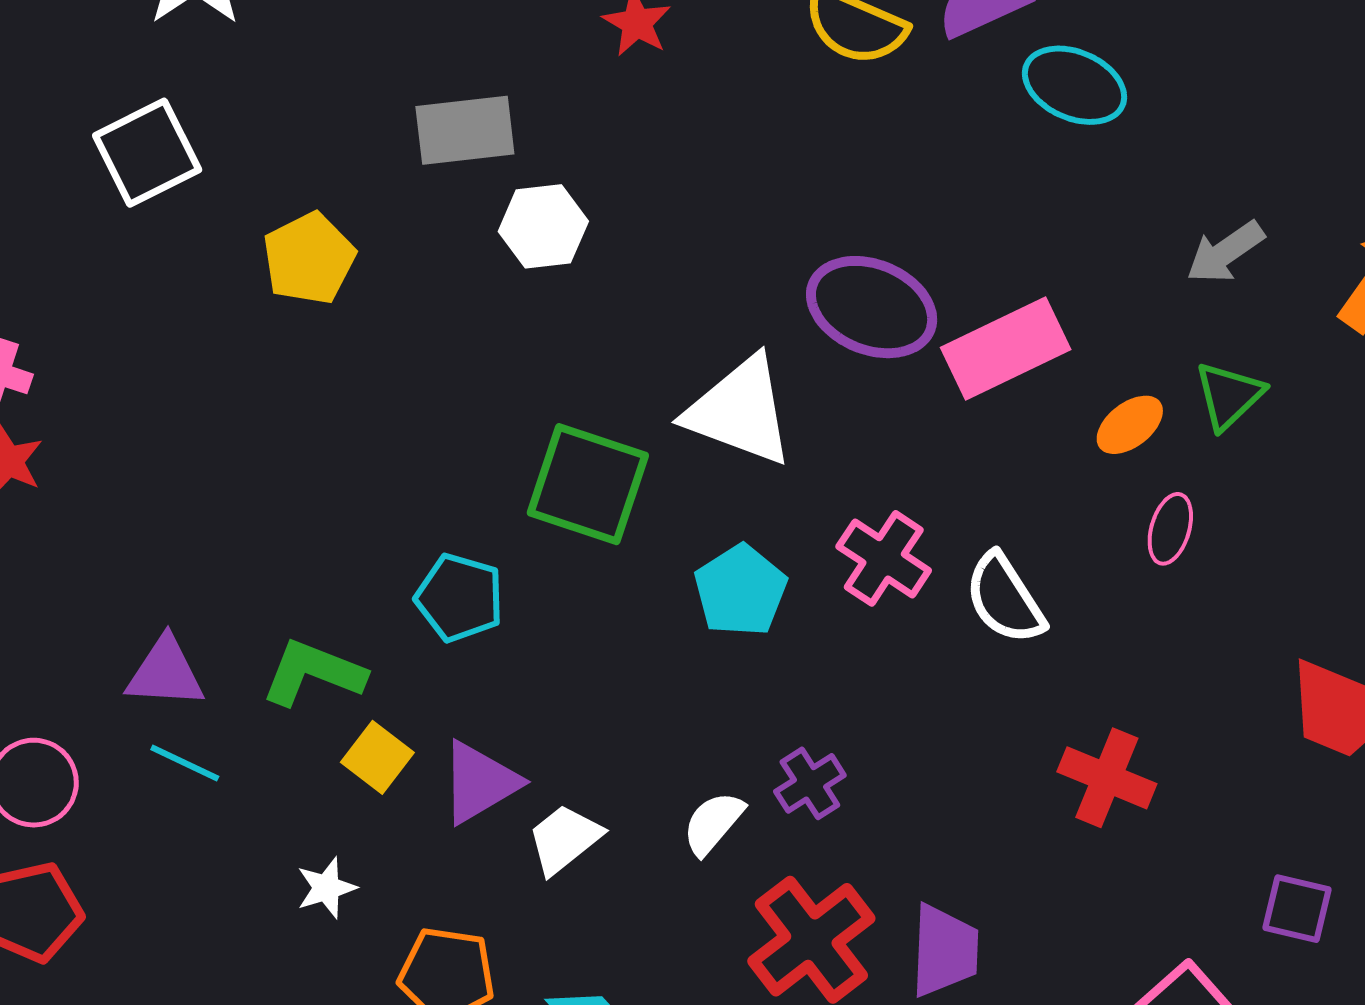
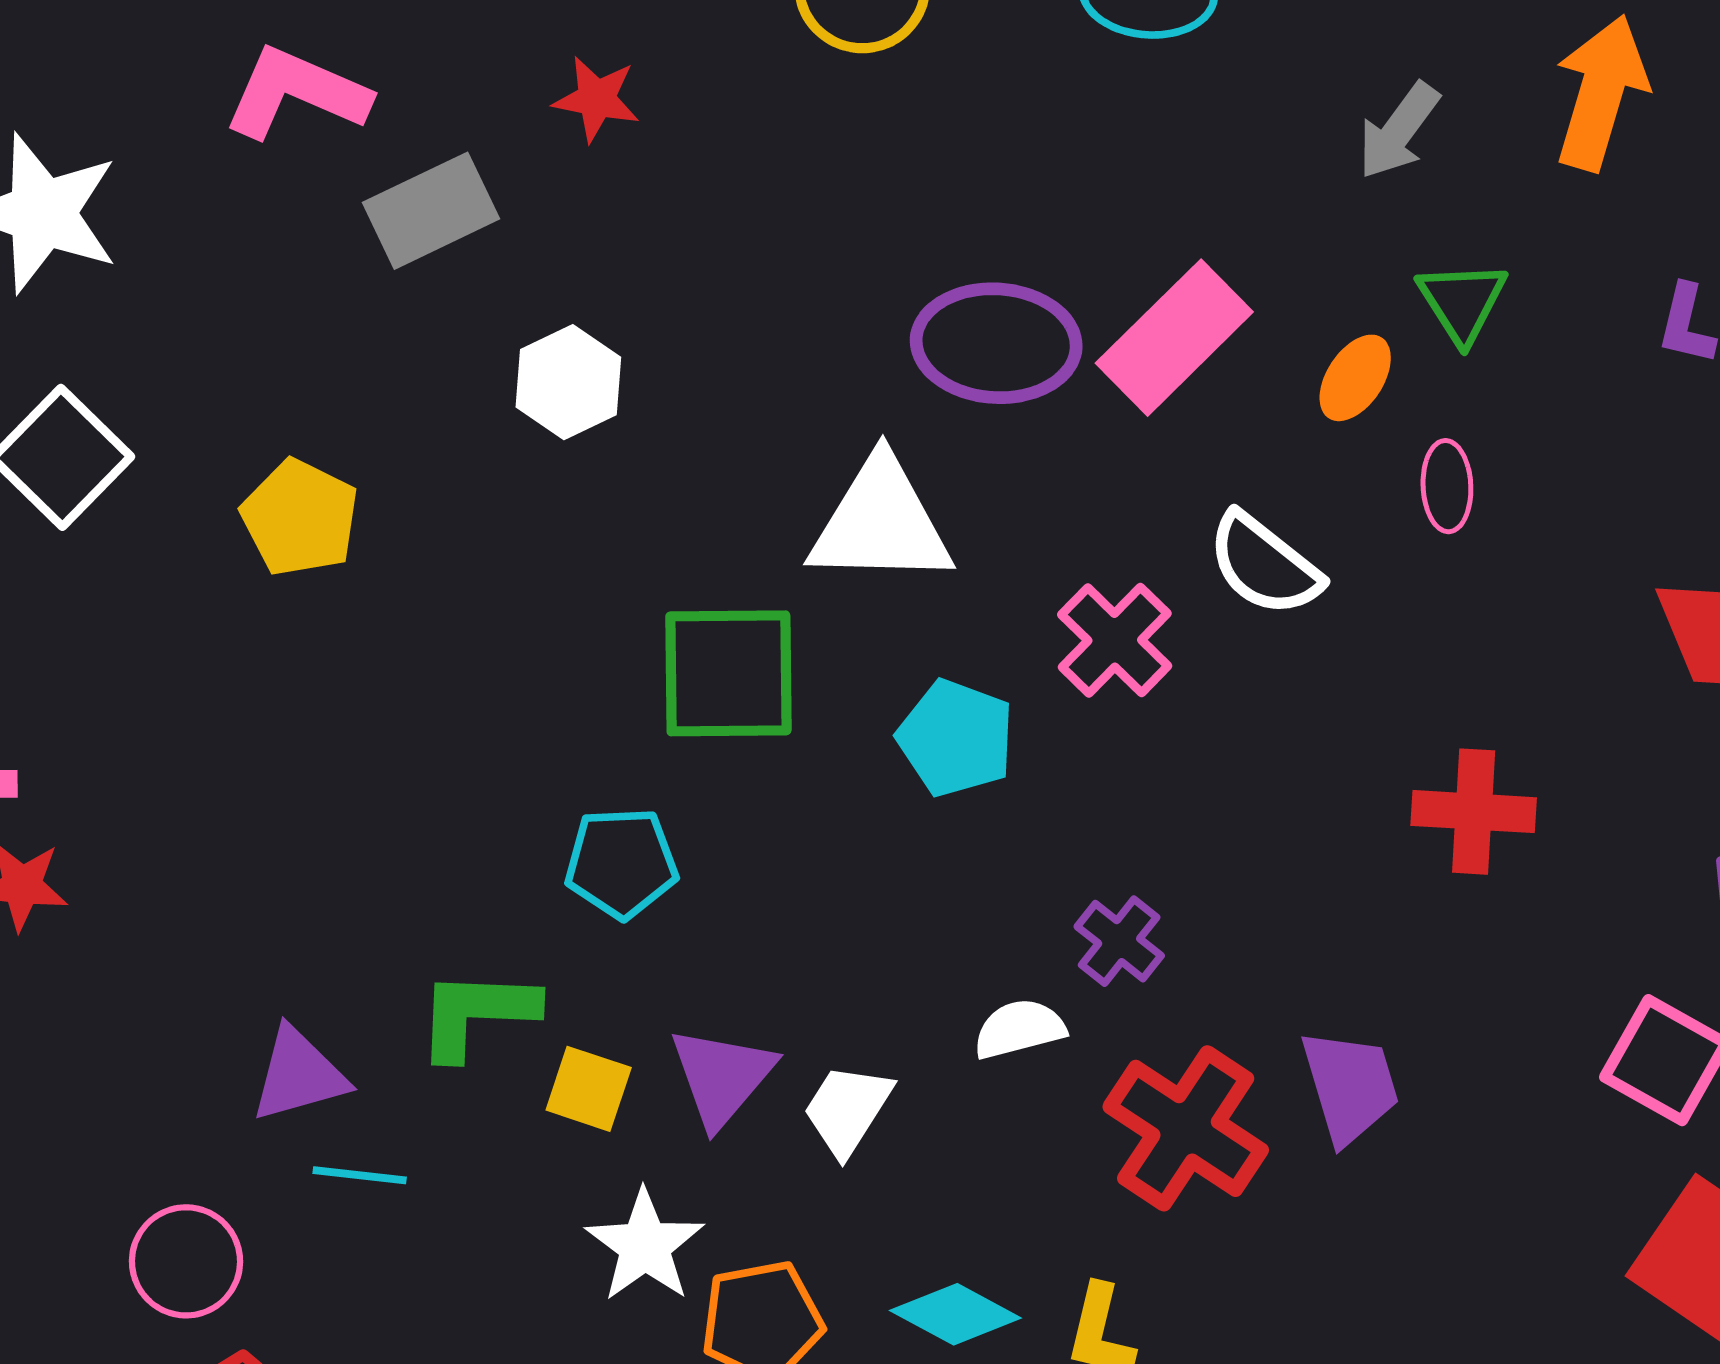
gray rectangle: (465, 130) -> (431, 211), moved
pink cross: (884, 558) -> (1115, 640), turned 30
white semicircle: (1005, 599) -> (1264, 565), moved
white semicircle: (713, 823) -> (1019, 1029), turned 54
white star: (326, 888) -> (645, 1246), moved, size x1.5

